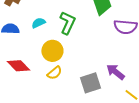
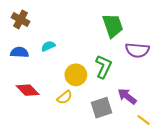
green L-shape: (67, 23) -> (104, 67), moved
yellow circle: (52, 51) -> (76, 75), moved

